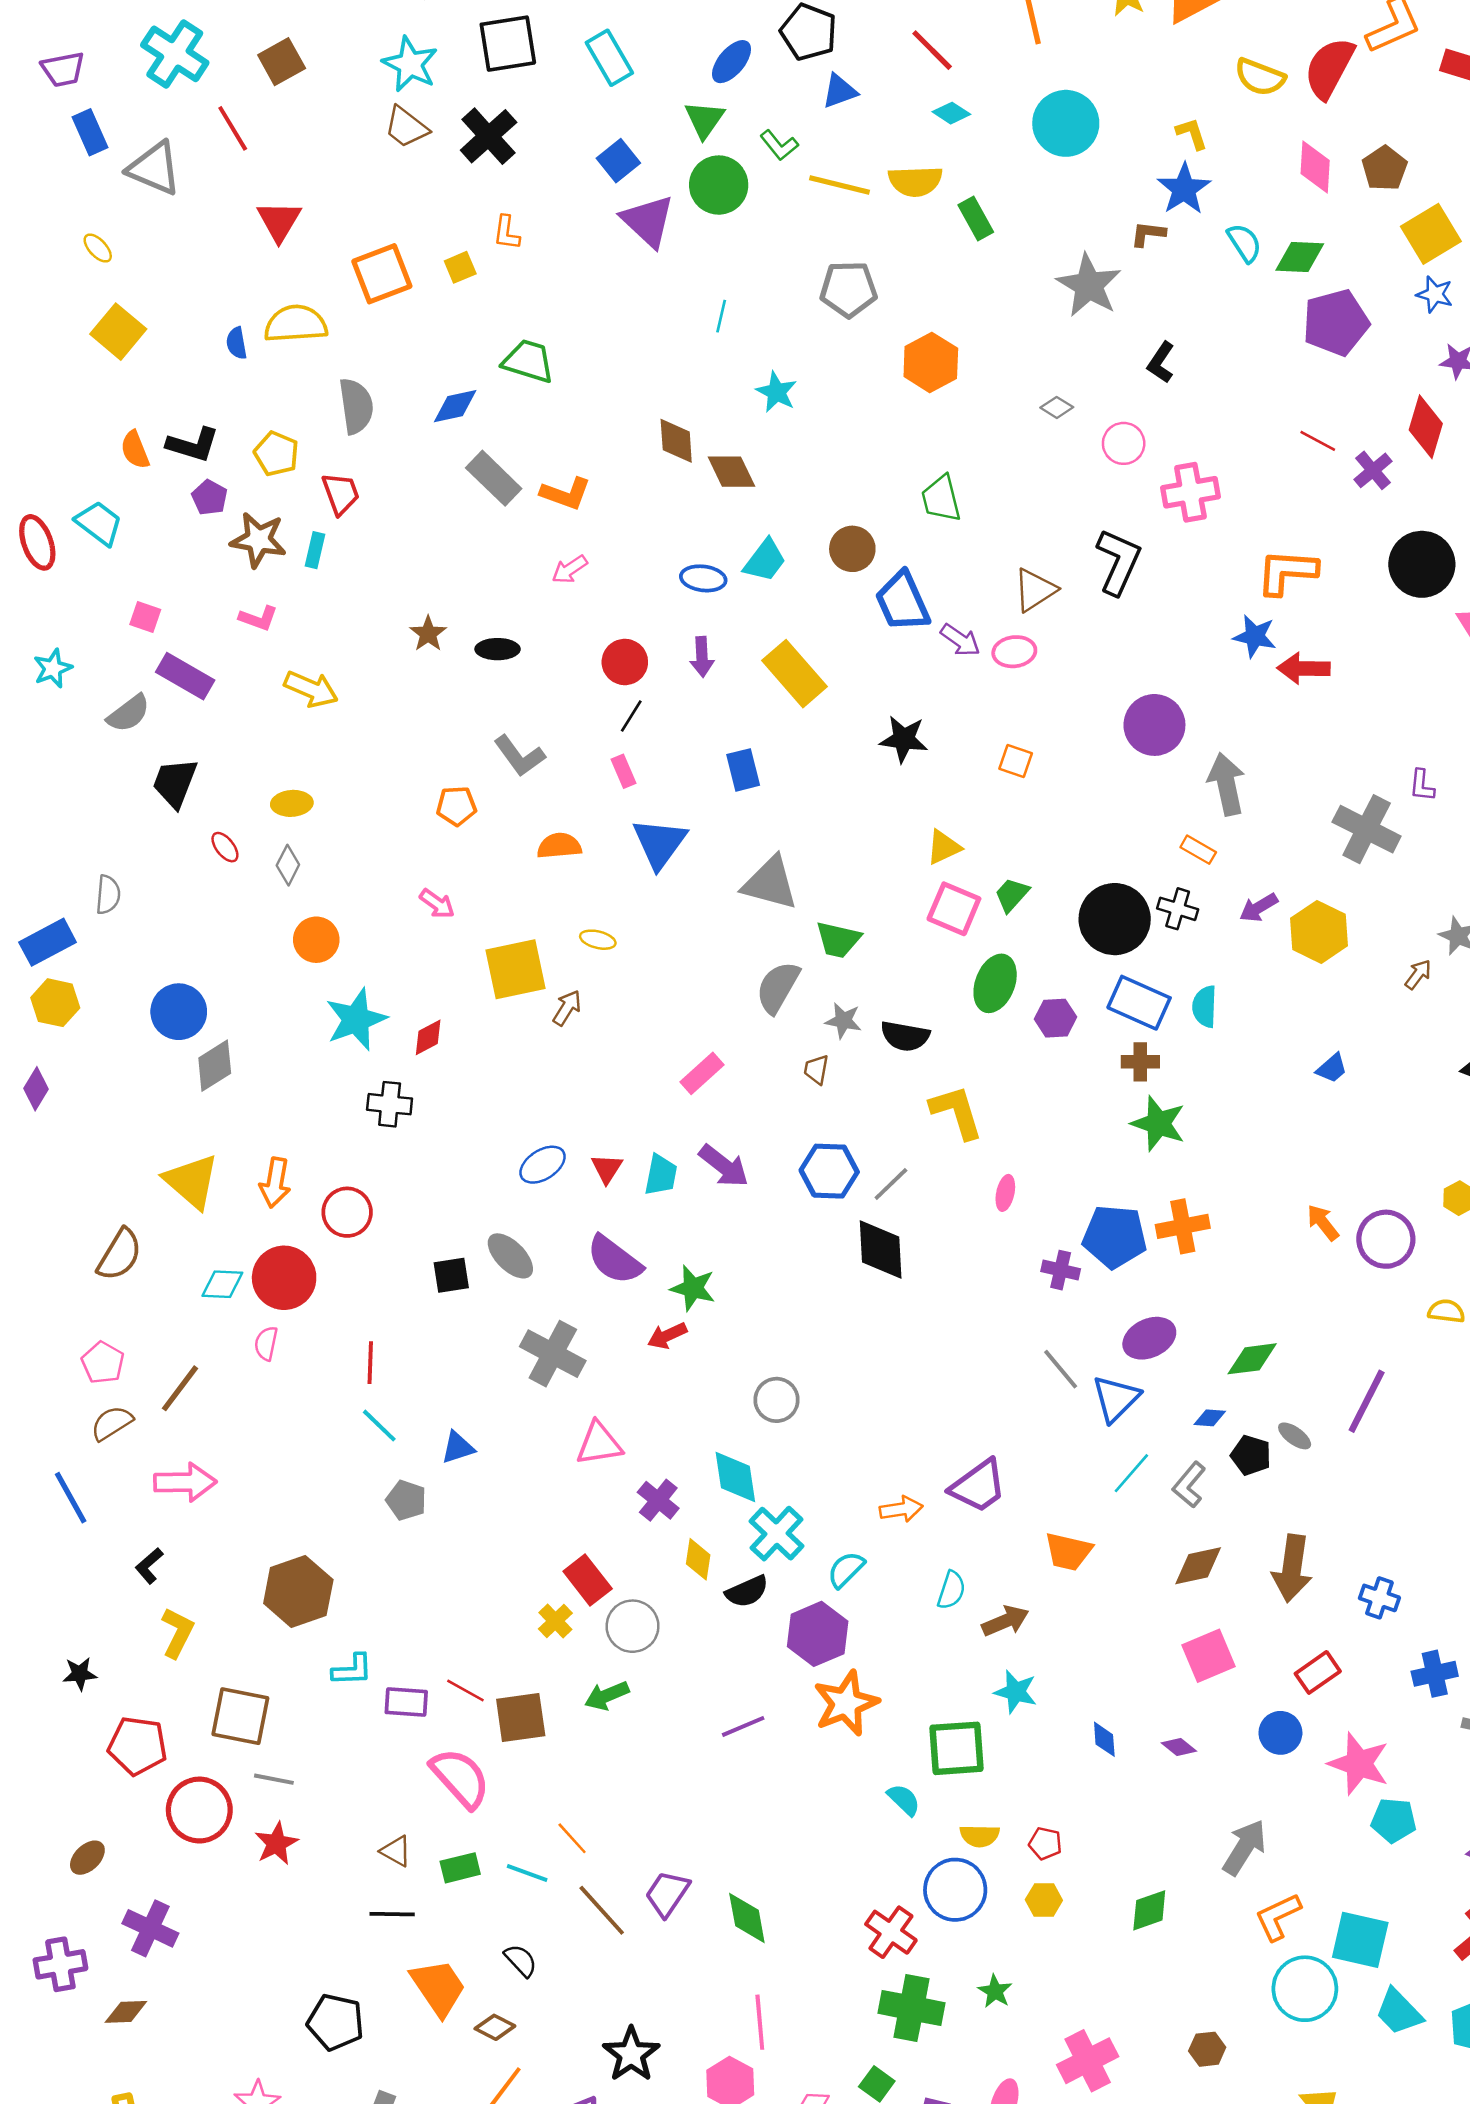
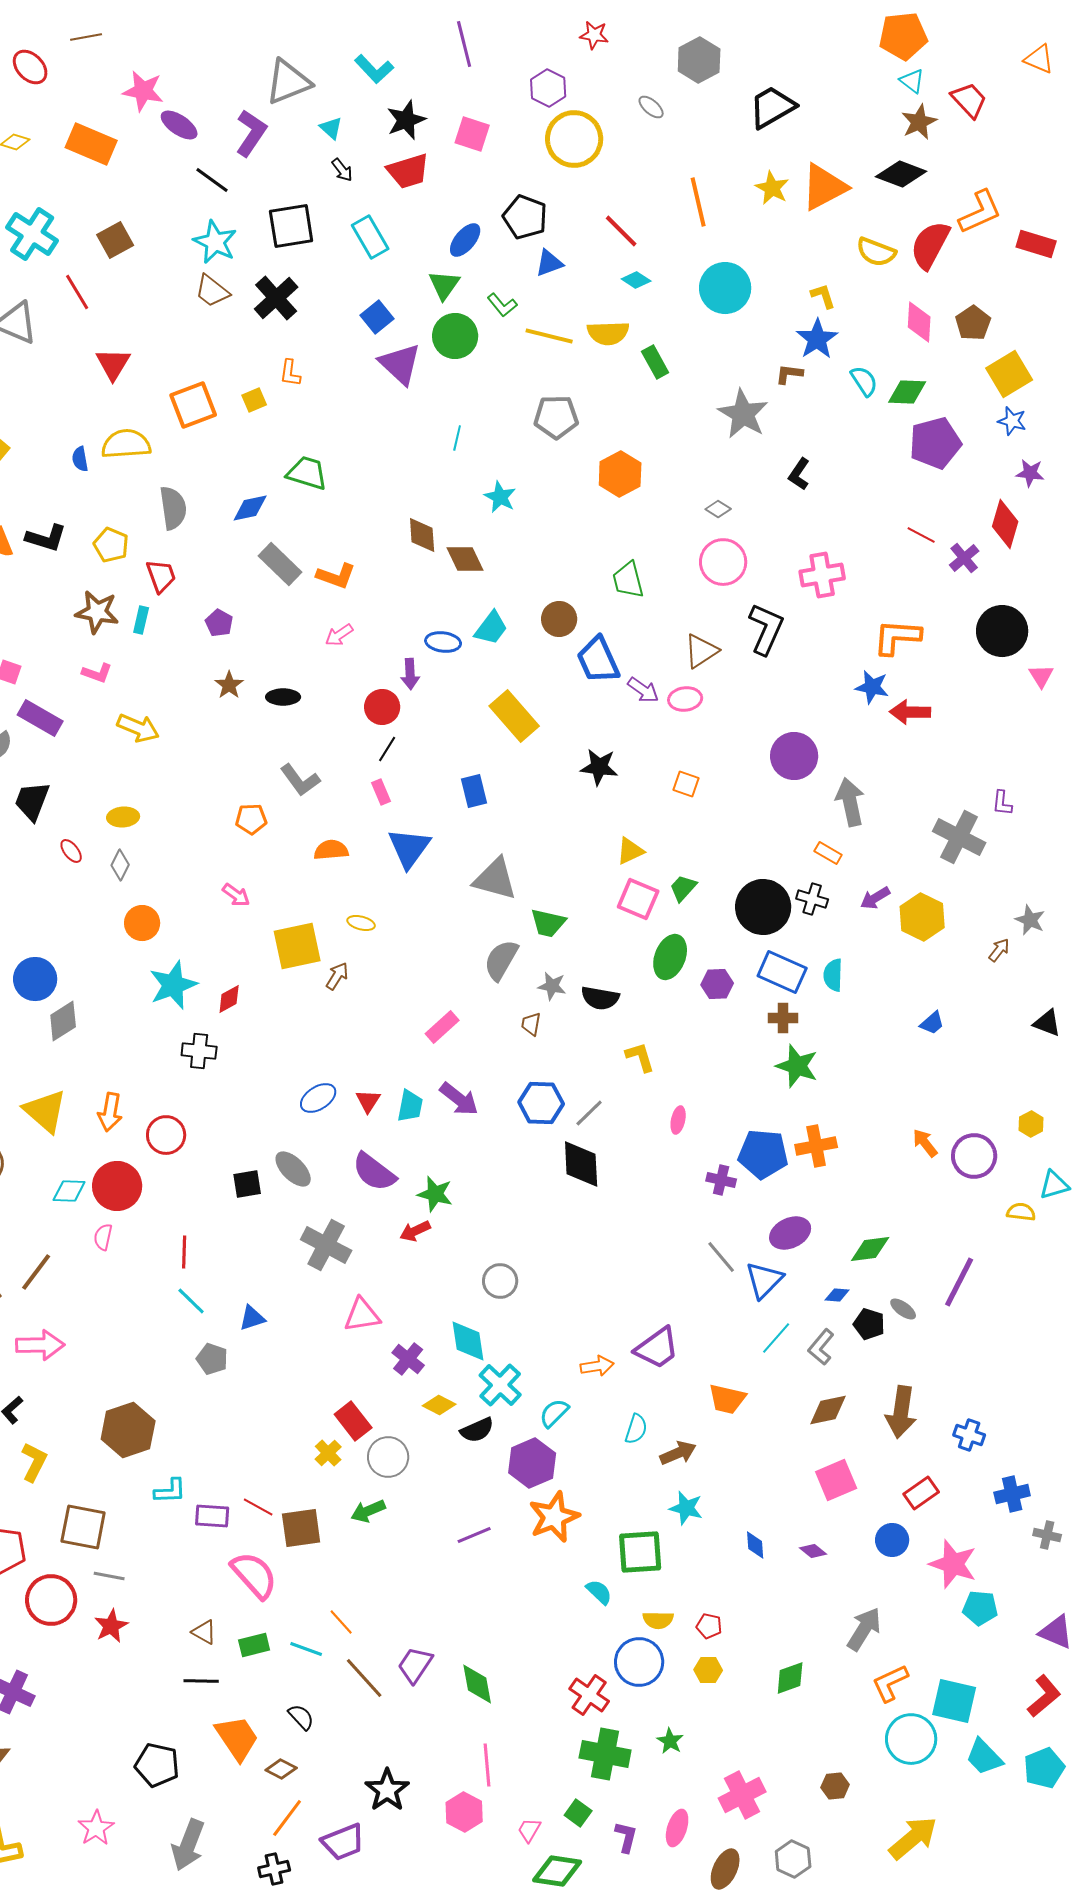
pink circle: (1124, 443) -> (723, 562), moved, size x1.4
purple pentagon: (210, 497) -> (219, 623), moved
purple arrow: (702, 657) -> (410, 674), moved
yellow L-shape: (956, 1112) -> (640, 1057), size x0.7
yellow diamond: (698, 1559) -> (439, 1405), turned -72

